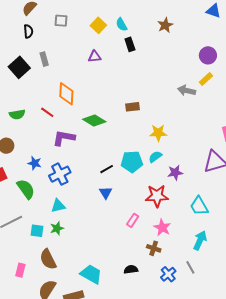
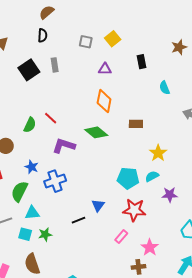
gray square: (61, 21) -> (86, 42), moved
cyan semicircle: (121, 25) -> (165, 88), moved
orange diamond: (66, 94) -> (104, 101), moved
green semicircle: (17, 114) -> (30, 125), moved, turned -63
yellow star: (158, 133) -> (158, 153), turned 30
black line: (107, 169) -> (79, 220), moved
green semicircle: (26, 189) -> (19, 191), turned -125
red star: (157, 196) -> (134, 210), moved
cyan triangle: (58, 206) -> (32, 213), moved
brown cross: (154, 248) -> (138, 267), turned -32

